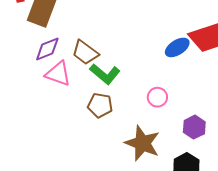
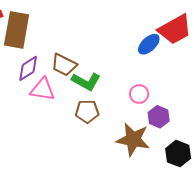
purple hexagon: (194, 127) -> (159, 117), moved

